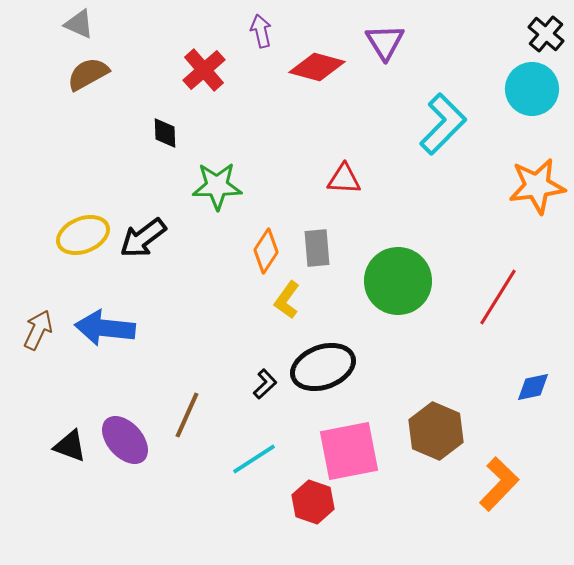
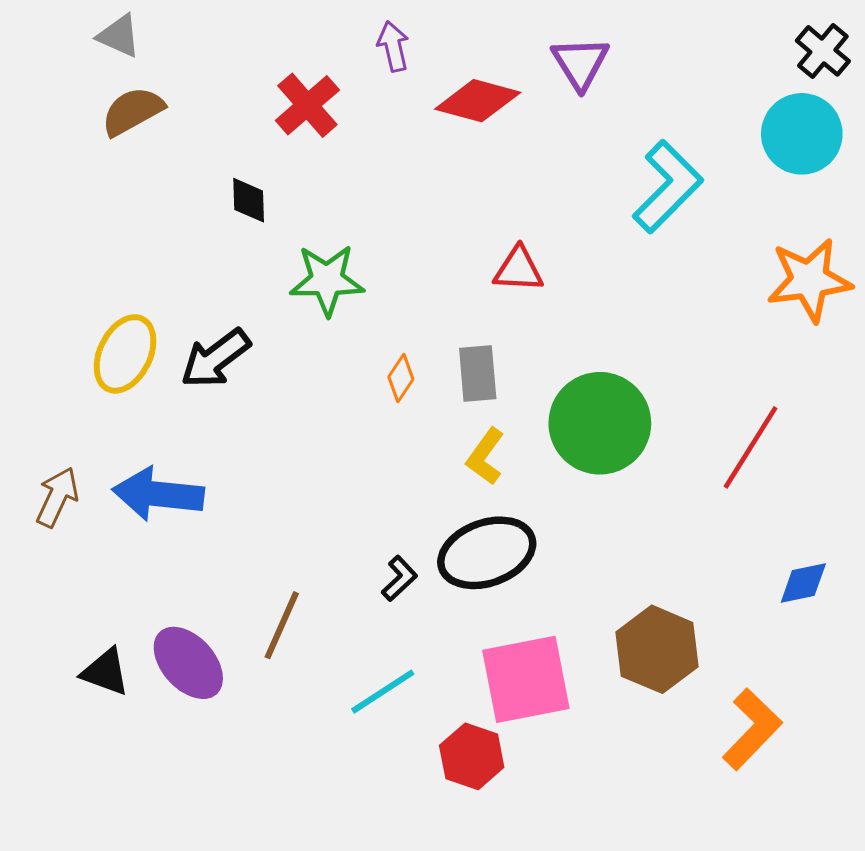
yellow ellipse: (83, 235) -> (125, 354), turned -42
orange diamond: (266, 251) -> (401, 378), size x0.7
yellow L-shape: (287, 300) -> (485, 456), moved

